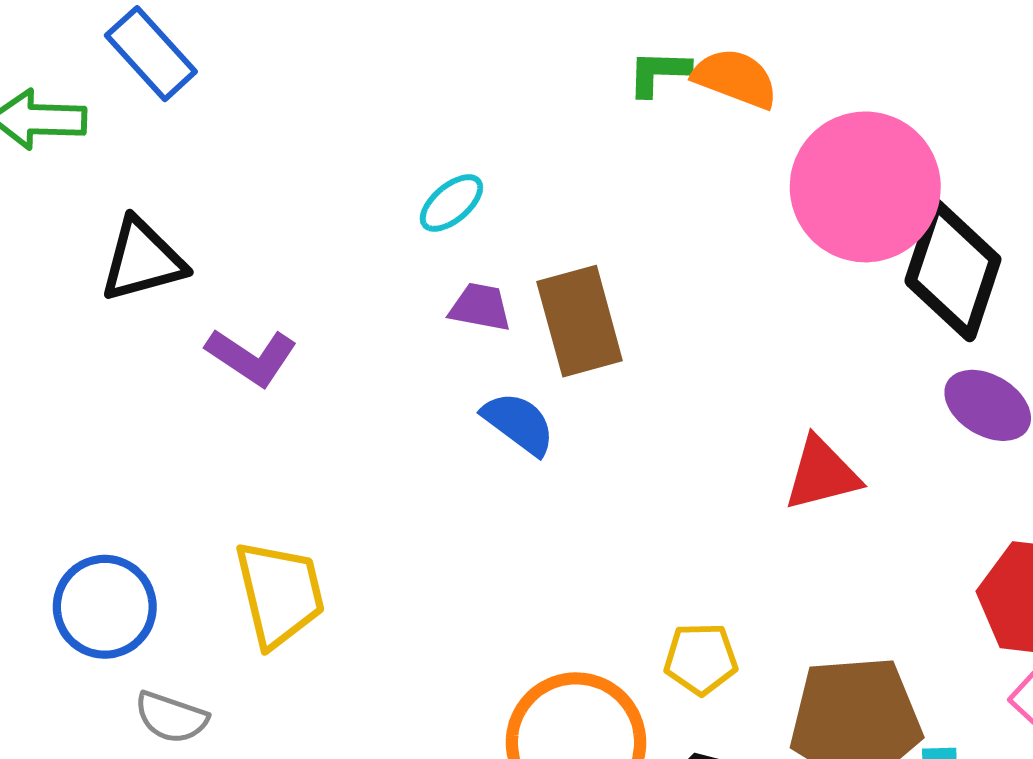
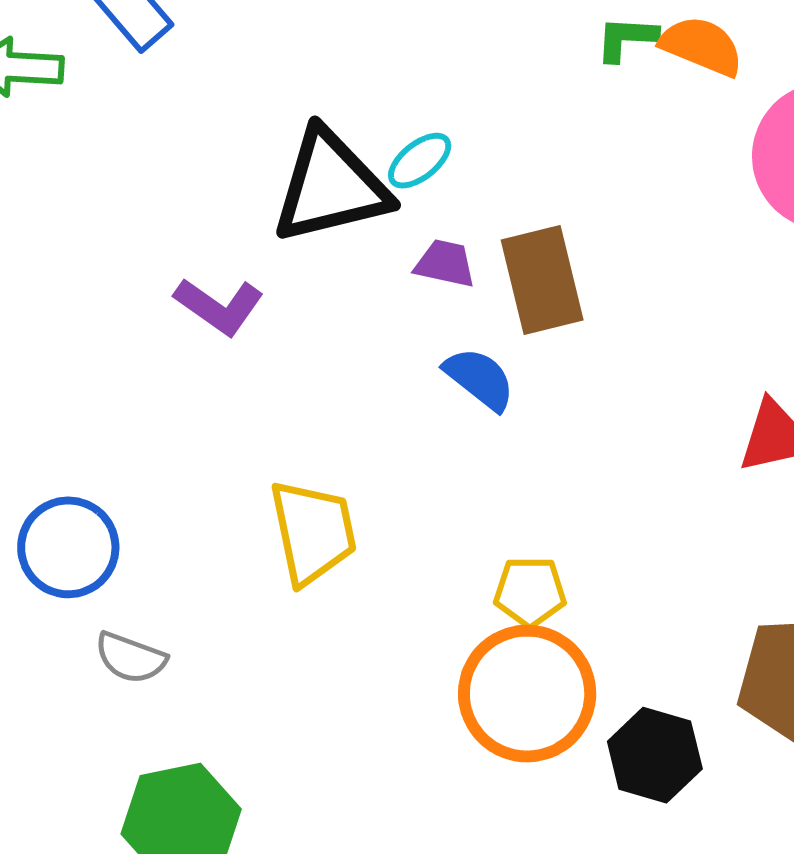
black triangle: (142, 260) -> (331, 187), moved, size x1.4
yellow trapezoid: (280, 594) -> (313, 532), moved
yellow pentagon: (701, 659) -> (530, 592), moved

